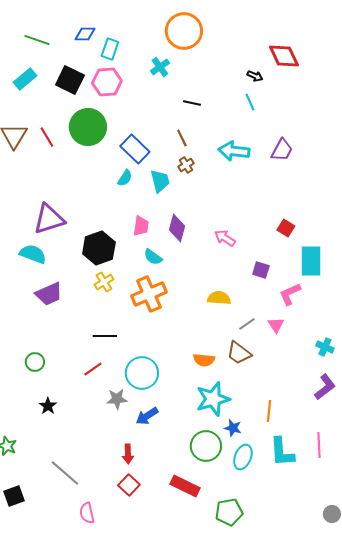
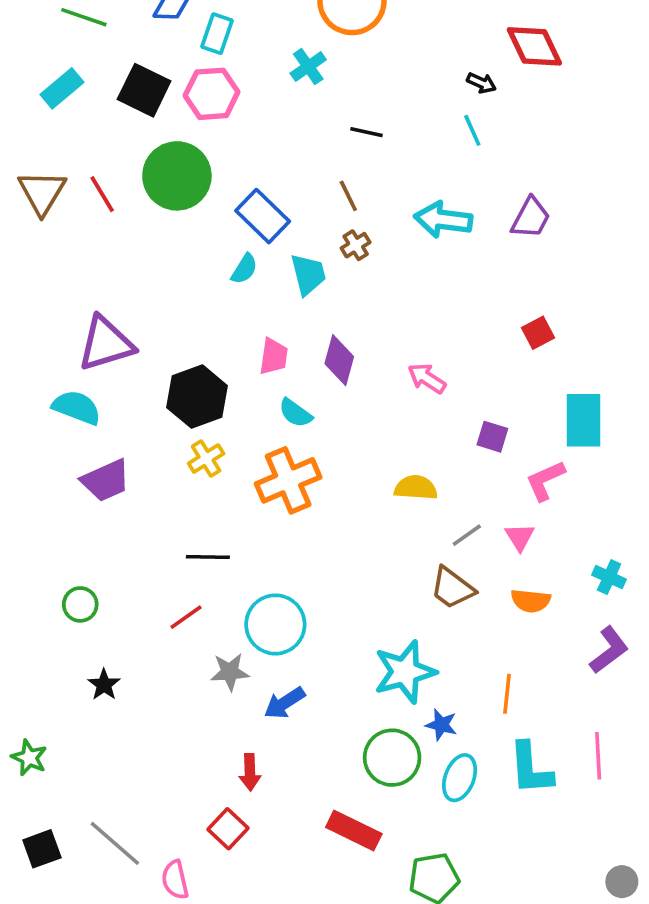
red square: (286, 228) -> (538, 333), moved, turned 30
orange semicircle: (204, 360) -> (531, 601), moved
gray line: (65, 473) -> (115, 843), moved
red square: (129, 485) -> (228, 829), moved

